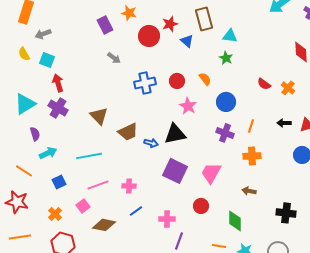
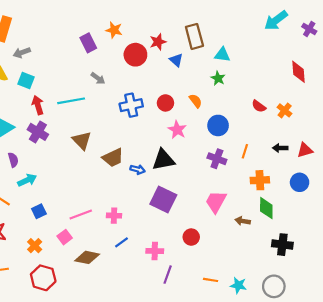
cyan line: (89, 156) -> (71, 101), moved
orange cross: (252, 156) -> (260, 180), moved
pink trapezoid: (211, 173) -> (216, 202), moved
green diamond: (235, 221) -> (266, 208), moved

